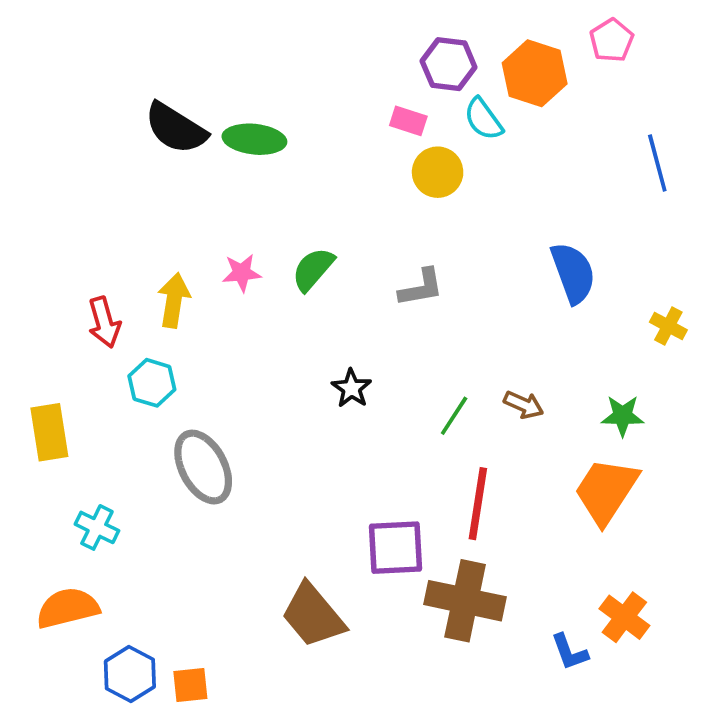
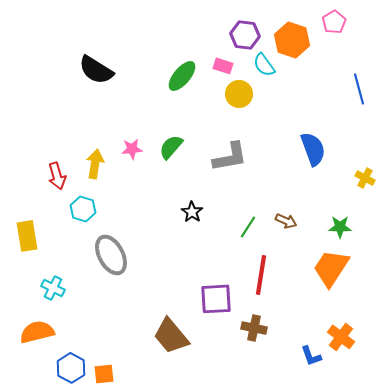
green ellipse: (254, 139) -> (182, 76), moved, turned -56
gray L-shape: (421, 288) -> (230, 157), size x1.4
brown cross: (465, 601) -> (254, 328), size x0.6

